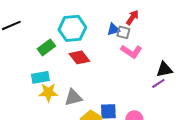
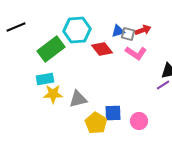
red arrow: (132, 17) -> (143, 30), moved, turned 35
green rectangle: (46, 47) -> (51, 49), size x1.5
red diamond: (79, 57) -> (102, 49), moved

